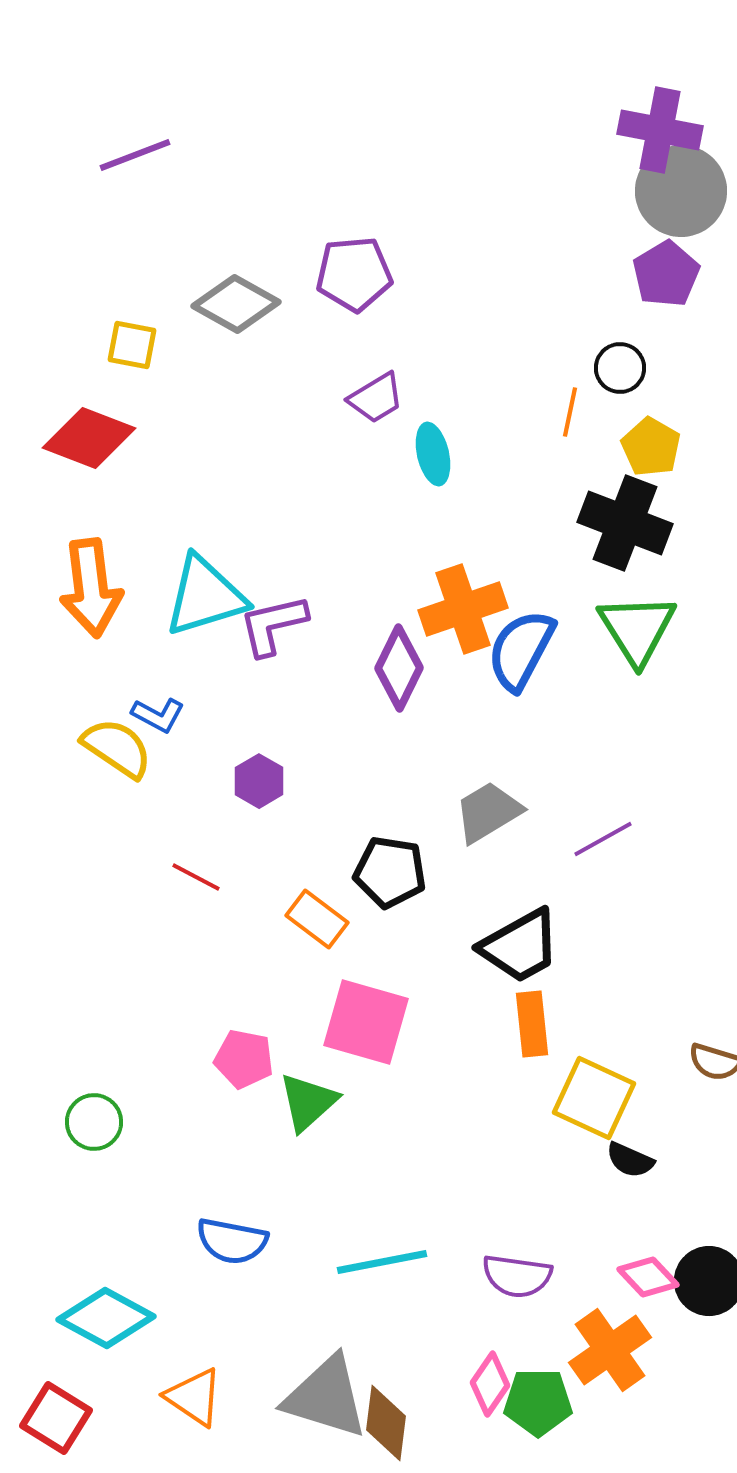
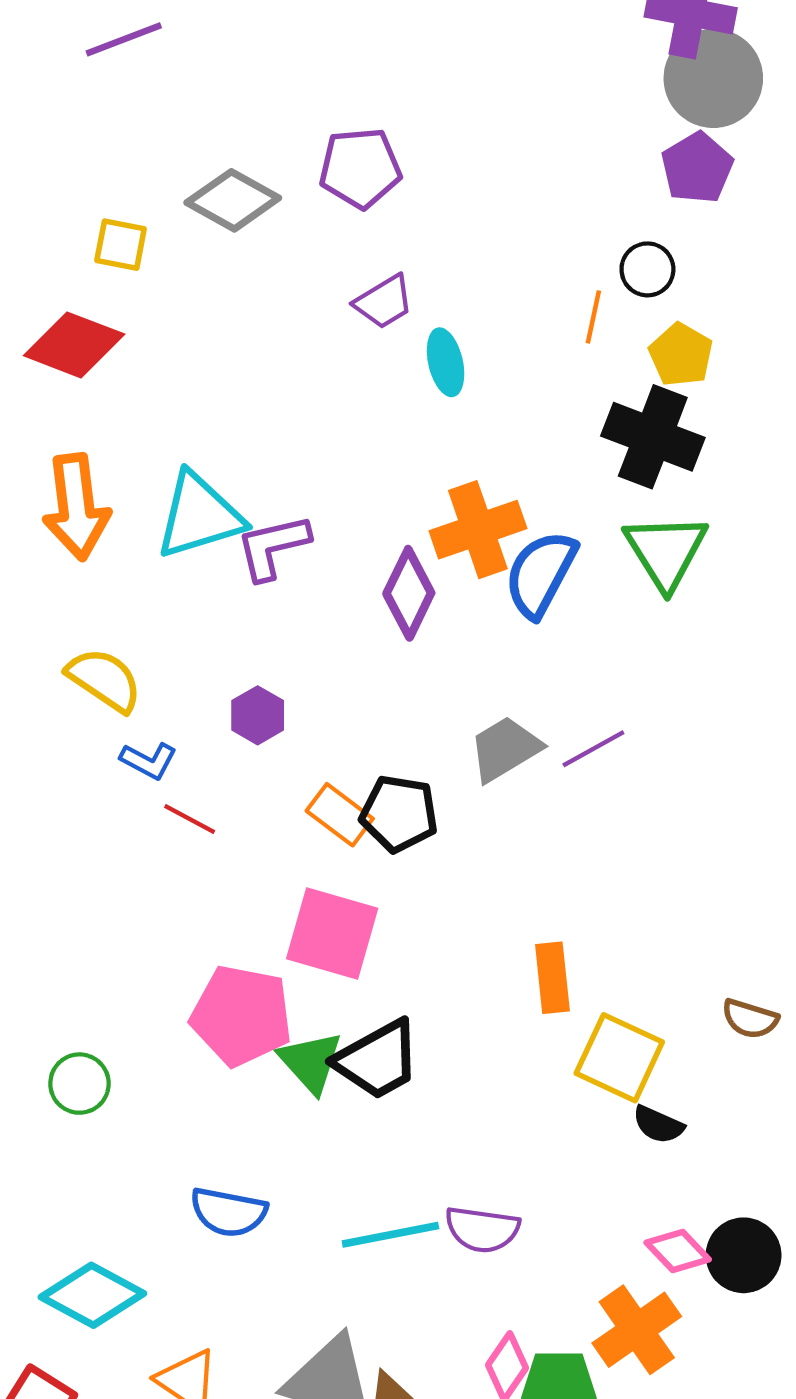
blue L-shape: (158, 715) -> (149, 761), moved
purple line: (603, 839) -> (593, 749), moved
orange rectangle: (317, 919) -> (340, 815), moved
black trapezoid: (520, 946) -> (377, 1060), moved
pink square: (366, 1022) -> (332, 933), moved
pink pentagon: (244, 1059) -> (241, 1016), size x1.6
green triangle: (308, 1102) -> (311, 1062), turned -30
purple semicircle: (517, 1276) -> (482, 1229), moved

